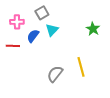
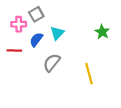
gray square: (42, 13) -> (36, 14), moved
gray semicircle: (55, 74) -> (52, 63), moved

